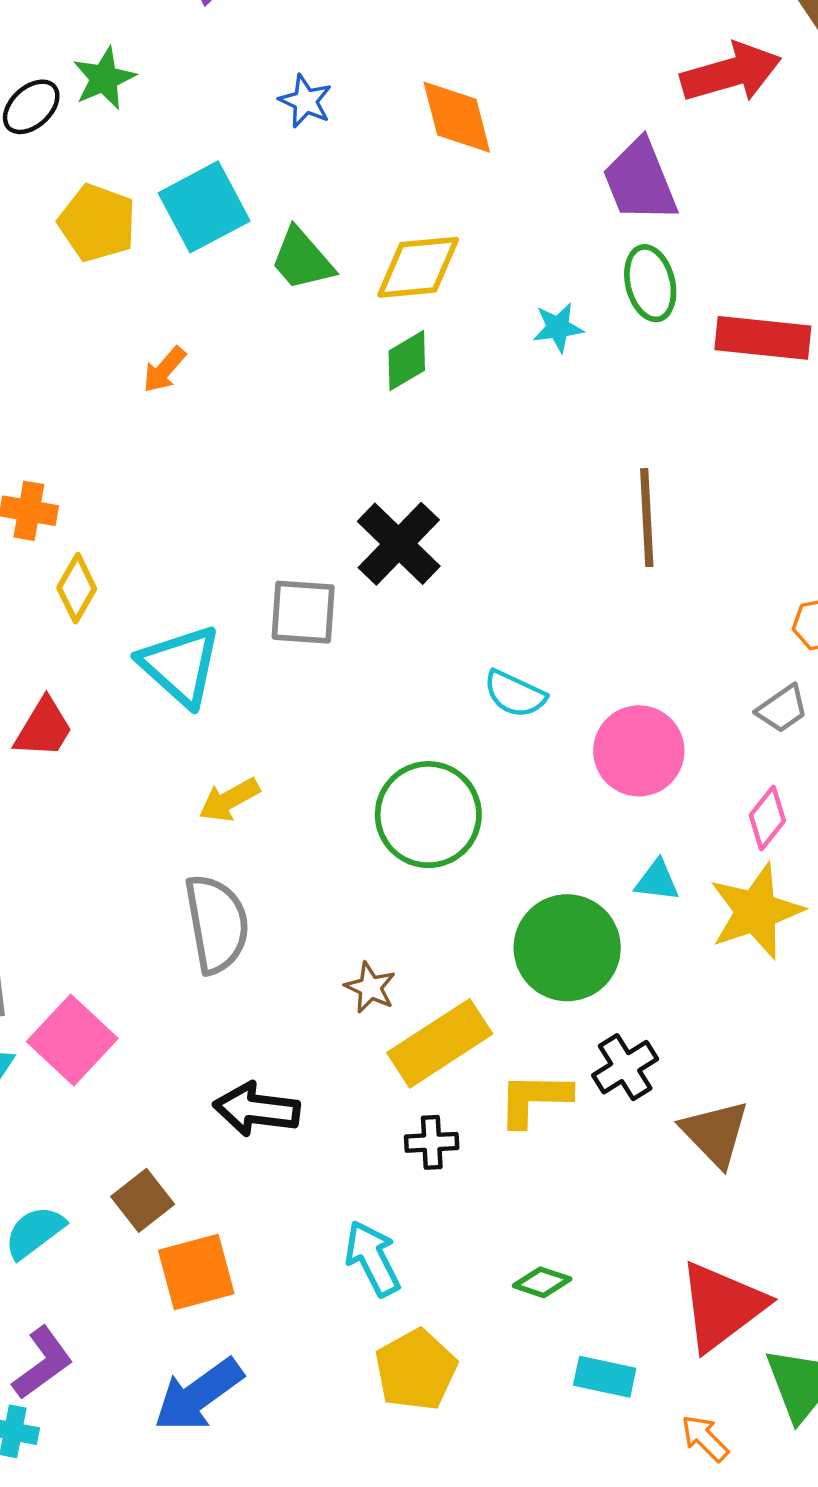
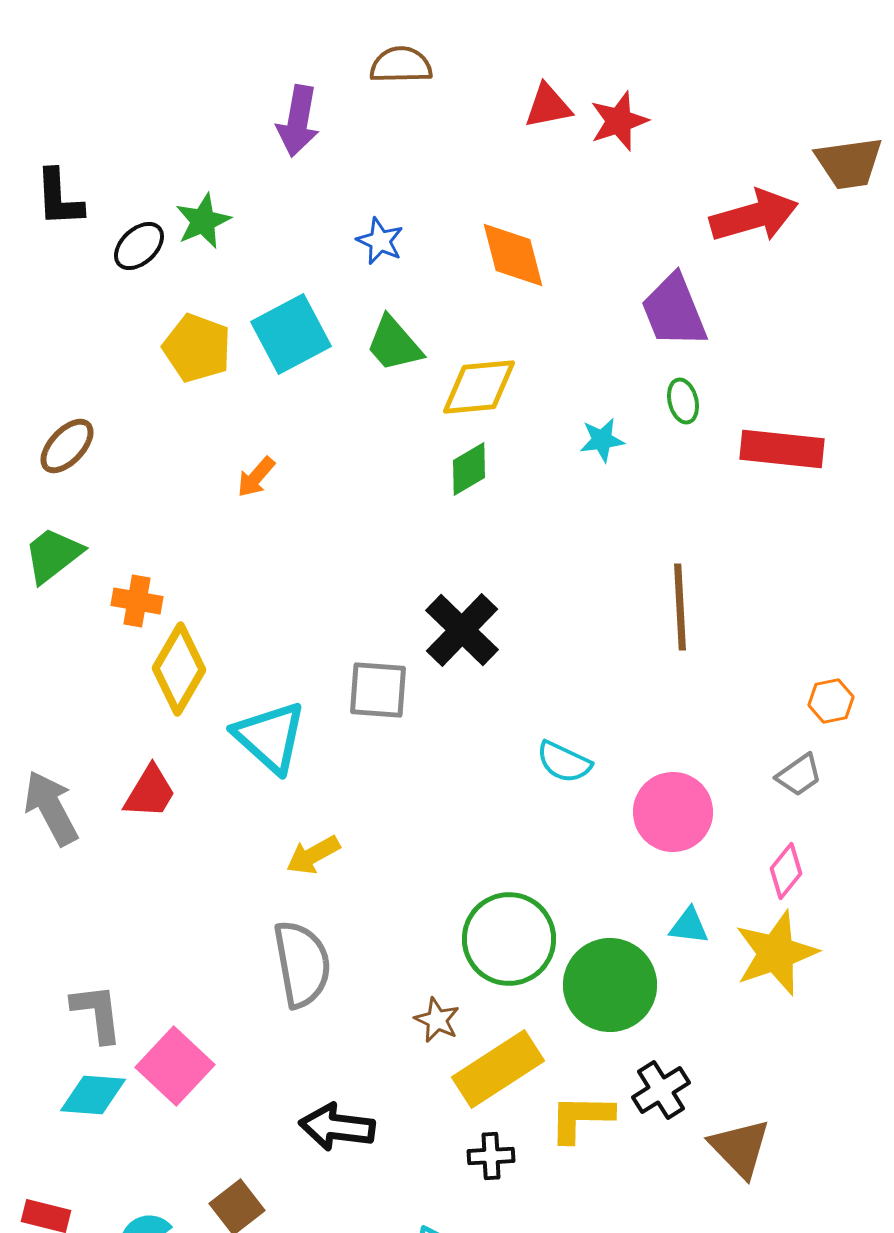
green trapezoid: (302, 259) -> (394, 344), moved
green ellipse: (650, 283) -> (683, 401), size x0.7
yellow diamond: (77, 588) -> (179, 669), size x1.5
green circle: (428, 815) -> (509, 939), moved

